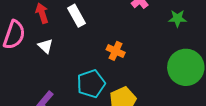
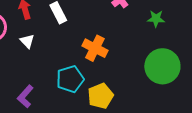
orange cross: (116, 51) -> (95, 48), size x1.4

